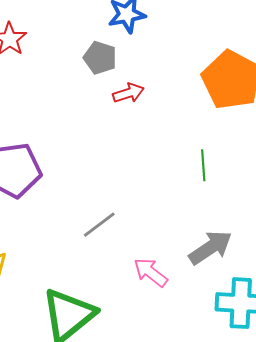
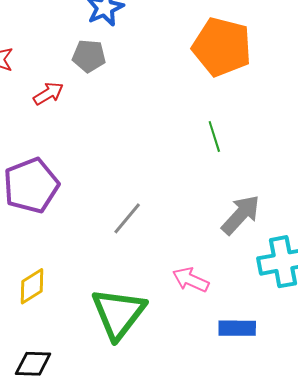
red arrow: (128, 93) -> (48, 94), moved
pink arrow: (151, 272) -> (191, 280), moved

